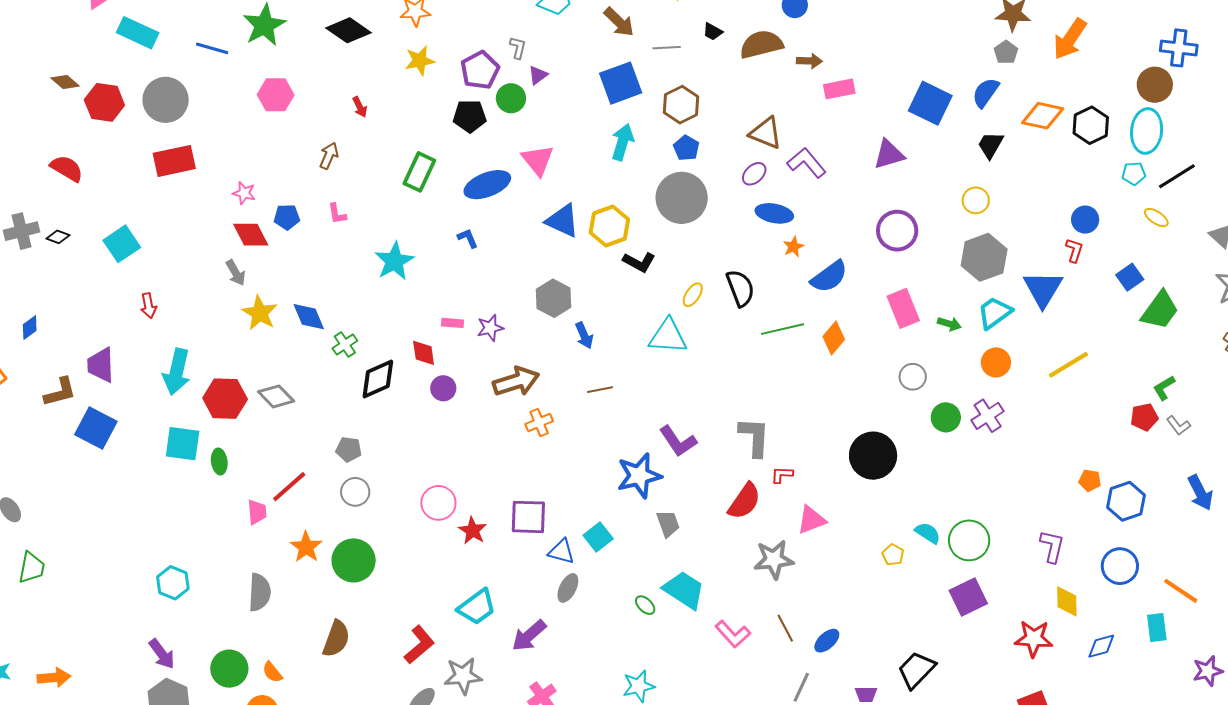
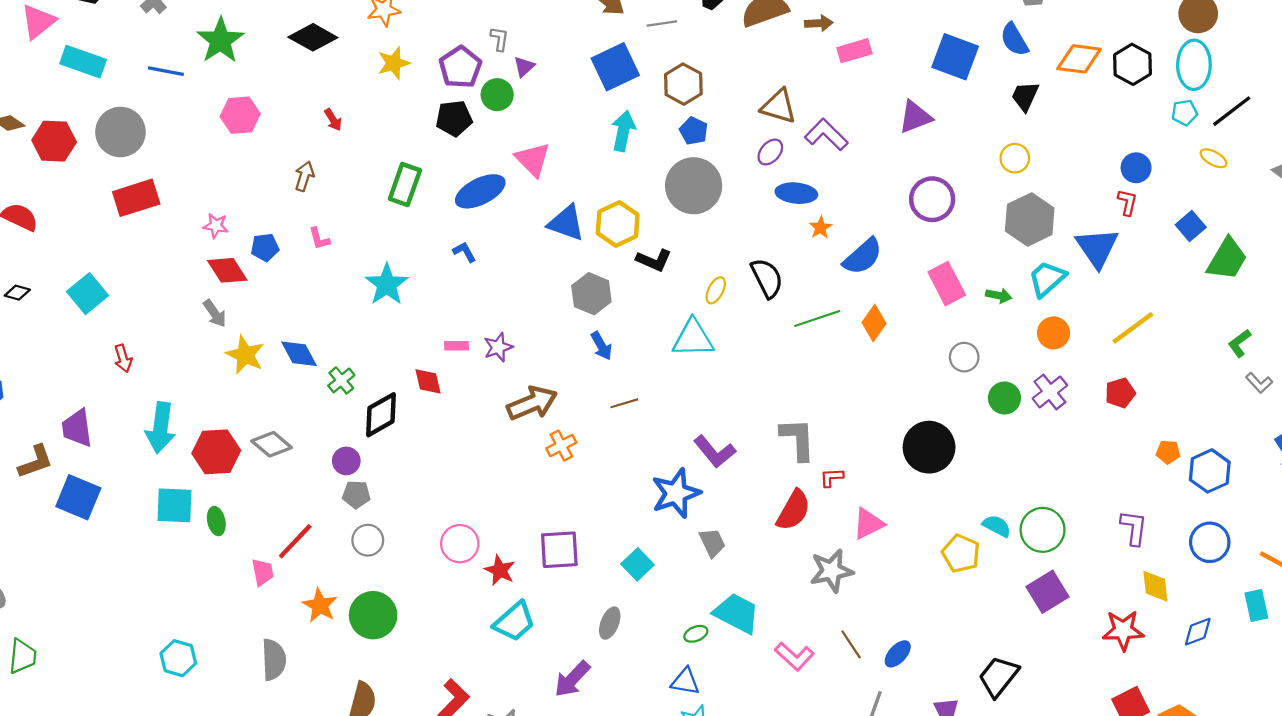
blue semicircle: (986, 93) -> (1014, 40), turned -60
gray hexagon: (554, 298) -> (591, 294), moved
purple circle: (443, 388) -> (346, 461), moved
red pentagon: (1144, 417) -> (1120, 393), moved
blue triangle: (561, 552) -> (685, 681), moved
yellow pentagon: (893, 555) -> (961, 553), size x1.6
green ellipse: (645, 605) -> (696, 634), turned -60
cyan trapezoid: (477, 607) -> (514, 622), moved

